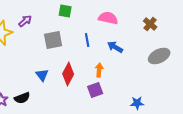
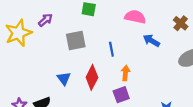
blue line: (87, 40) -> (111, 49), moved
blue arrow: (115, 47) -> (151, 41), moved

